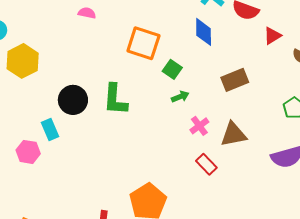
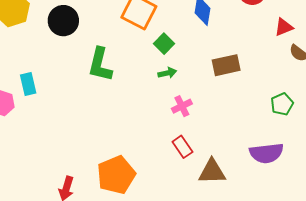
red triangle: (272, 36) -> (284, 27), moved
black circle: (73, 100) -> (63, 21), moved
brown triangle: (233, 134) -> (212, 172), moved

